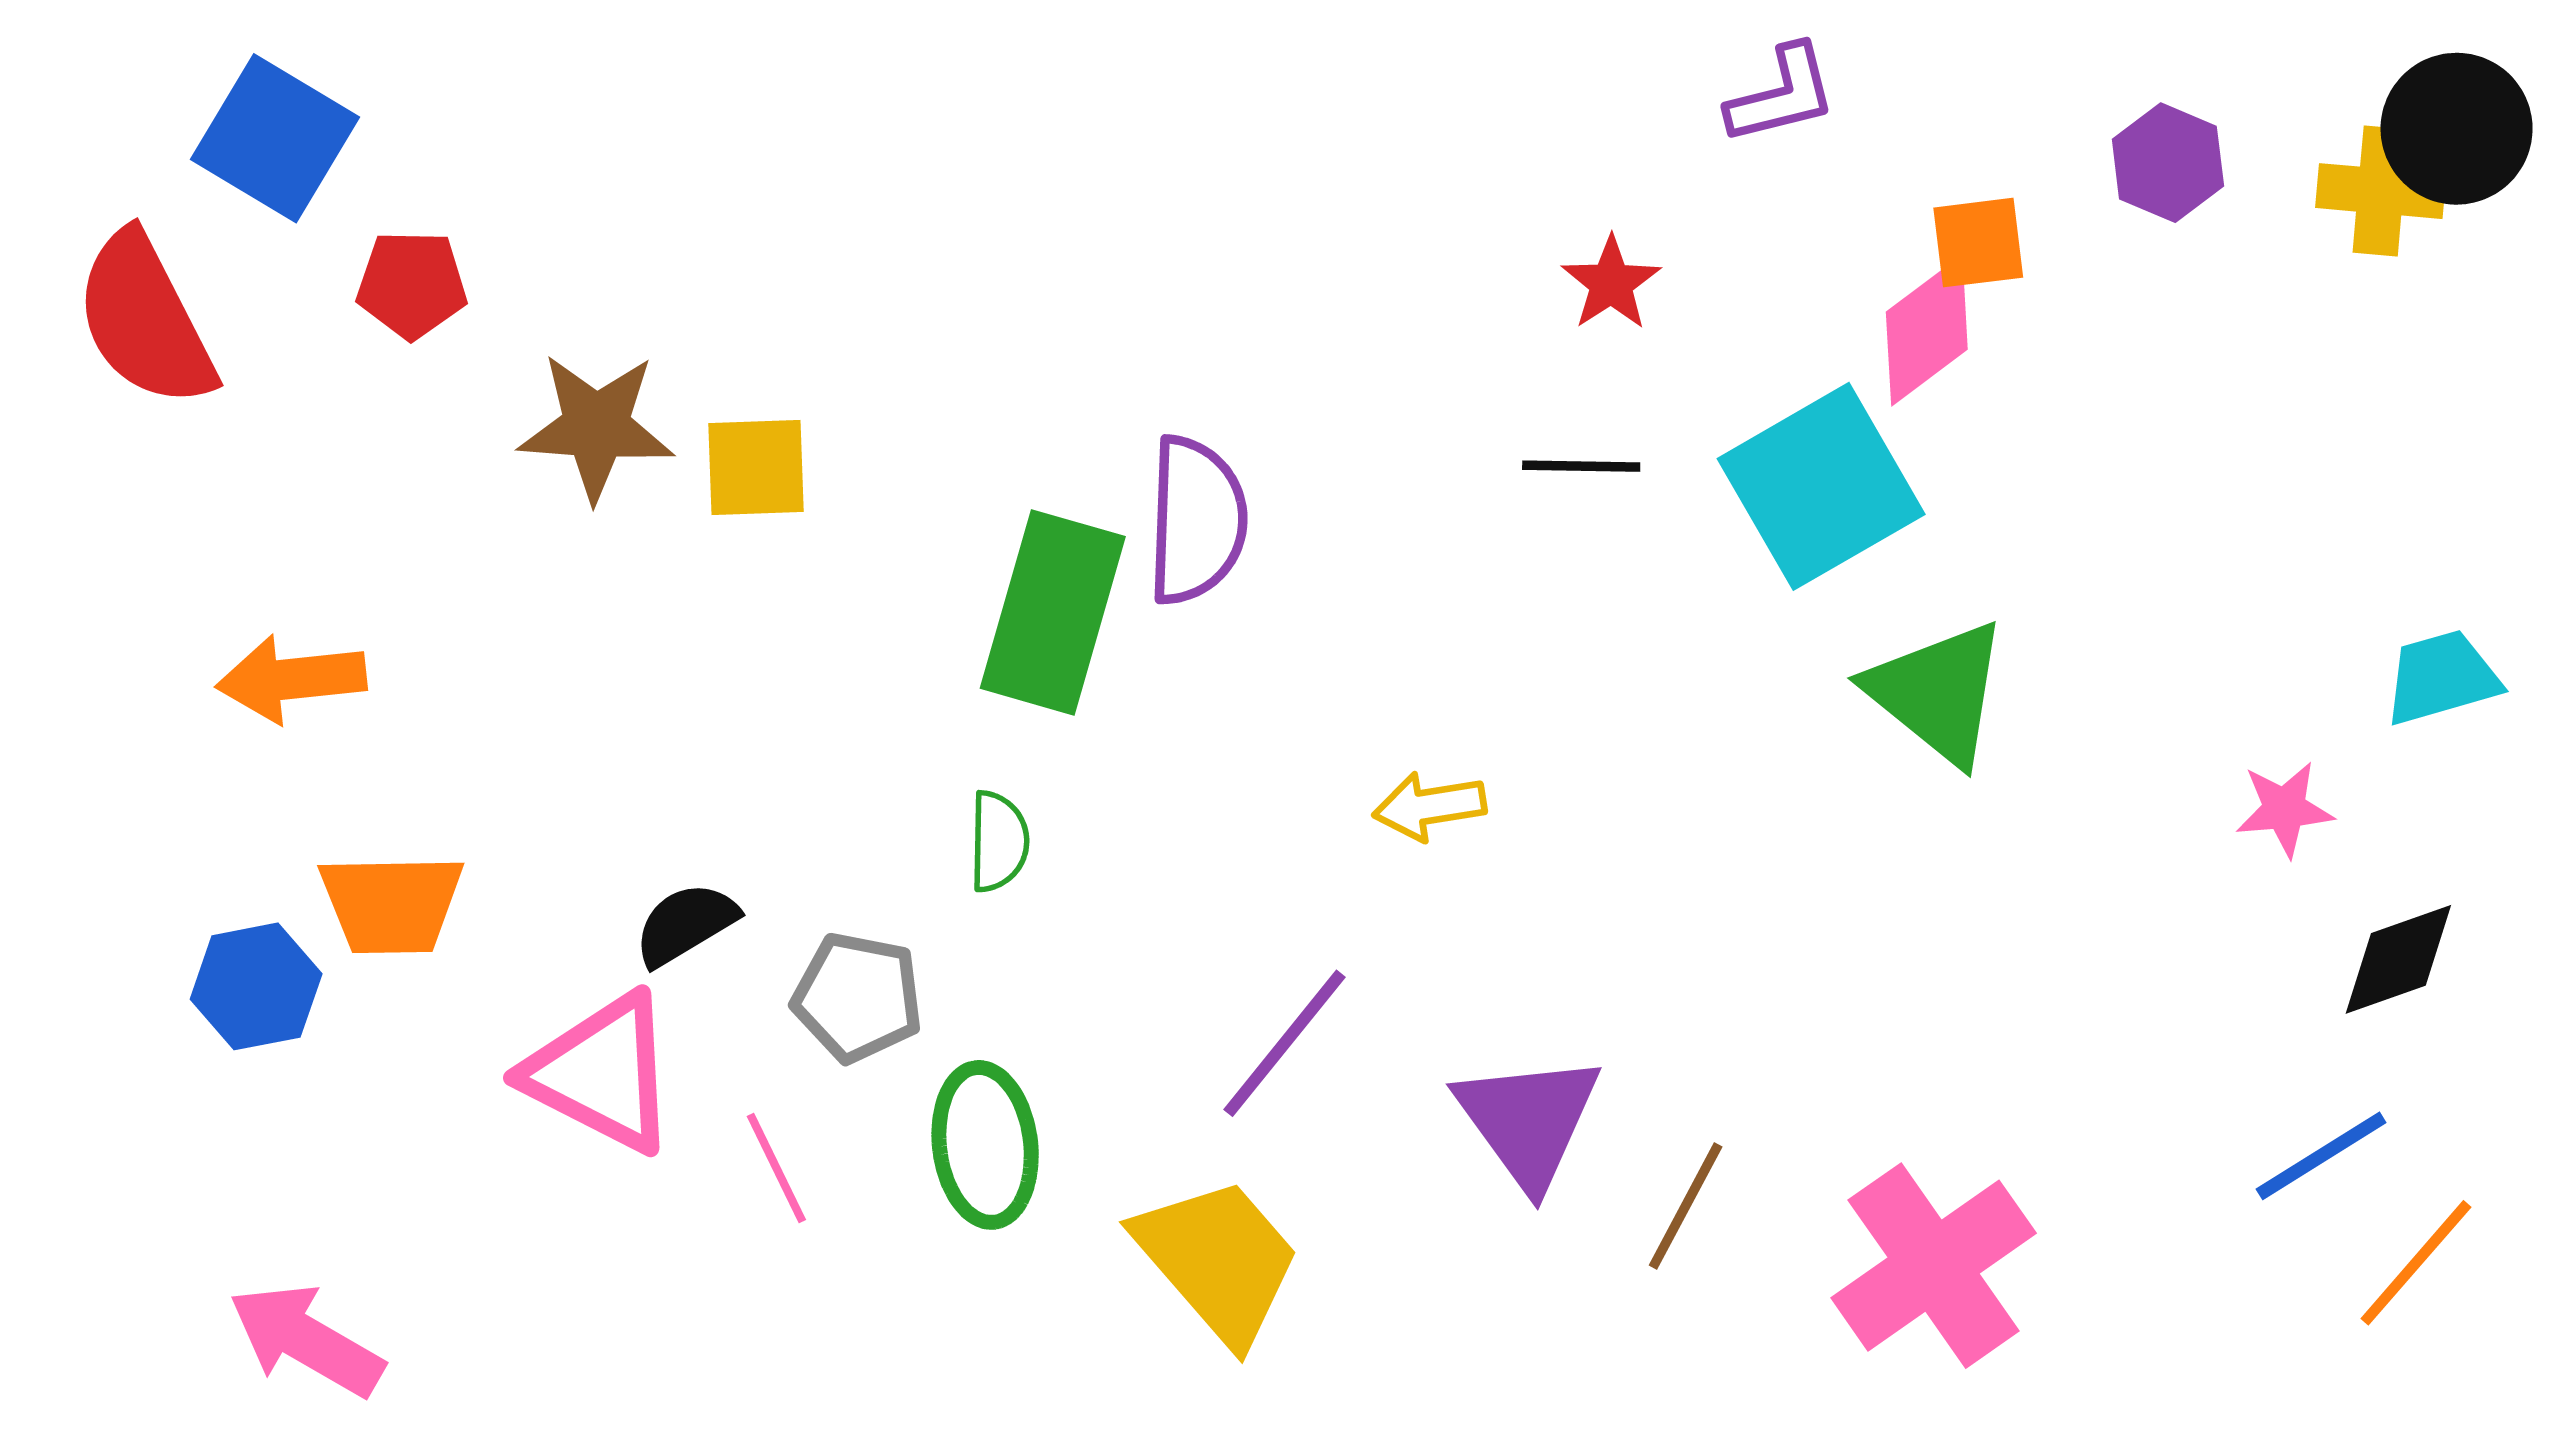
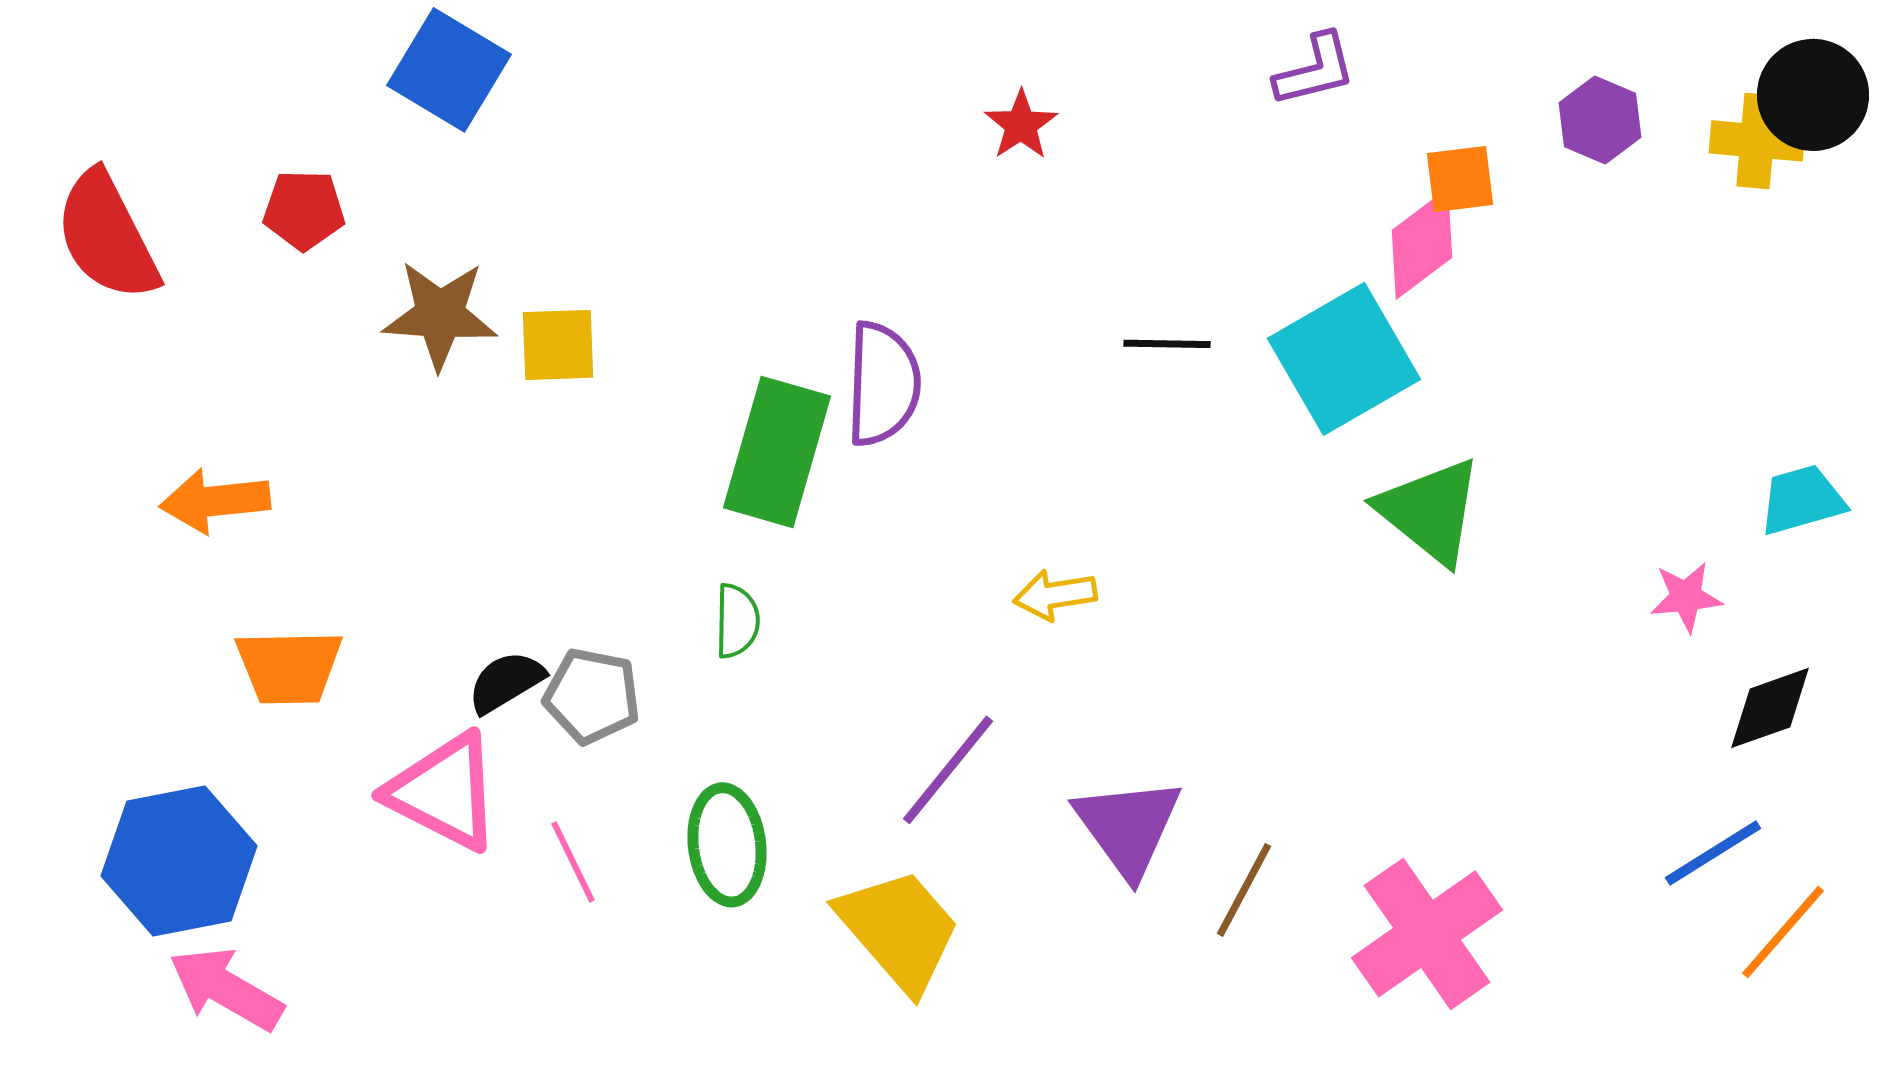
blue square: (275, 138) -> (449, 70), moved
red star: (1611, 283) -> (1021, 125), moved
blue hexagon: (256, 986) -> (179, 861), moved, size x1.6
gray pentagon: (858, 997) -> (592, 696), moved

